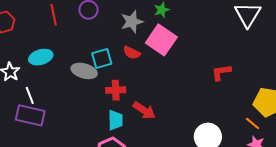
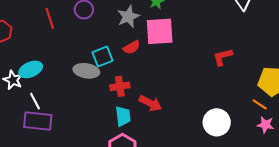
pink square: (161, 40) -> (160, 31), turned -32
red semicircle: (132, 53) -> (132, 47), turned -48
cyan ellipse: (41, 57) -> (31, 69), moved

